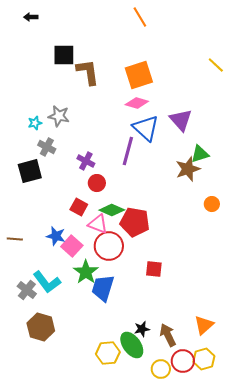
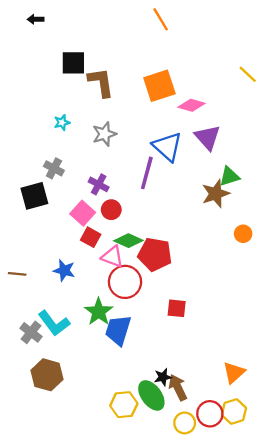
pink diamond: (137, 103) -> (192, 105), moved
gray star: (59, 116) -> (104, 134), moved, turned -30
cyan star: (35, 123) -> (62, 123), moved
pink square: (72, 246) -> (83, 213), moved
brown arrow: (168, 335) -> (178, 387), moved

